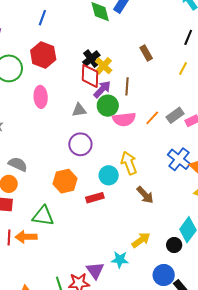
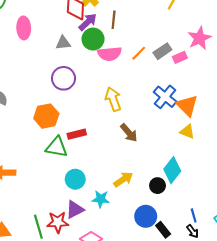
cyan circle: (109, 175) -> (75, 179), moved
green triangle: (43, 216) -> (57, 147), moved
purple triangle: (95, 271) -> (75, 210), turned 36

